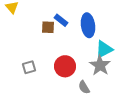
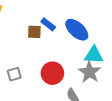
blue ellipse: (88, 25) -> (77, 30), turned -40
cyan triangle: (104, 49) -> (94, 55), turned 30

